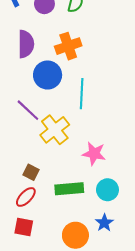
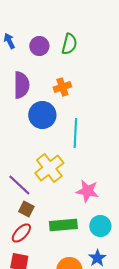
orange cross: (68, 46) -> (62, 87), size x0.7
purple line: (28, 110) -> (19, 185), moved

